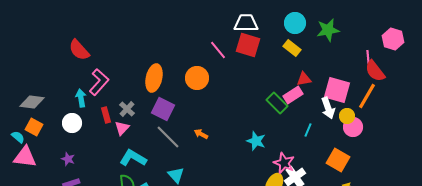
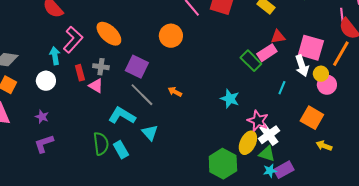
orange ellipse: (154, 78) -> (109, 34), moved, turned -60
gray cross: (127, 109) -> (101, 67), turned -35
pink triangle: (122, 128) -> (96, 86), turned -42
cyan L-shape: (133, 158) -> (122, 116), moved

